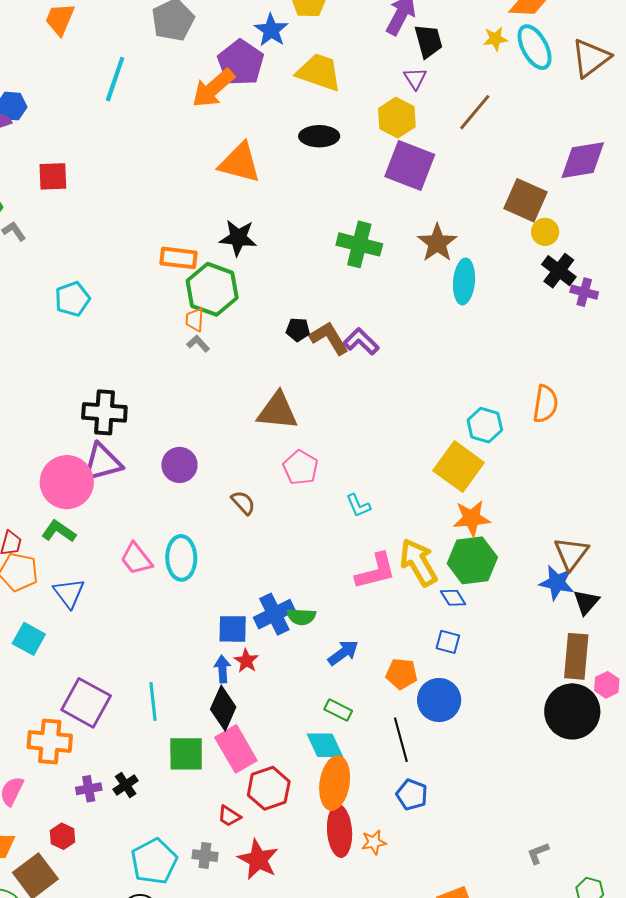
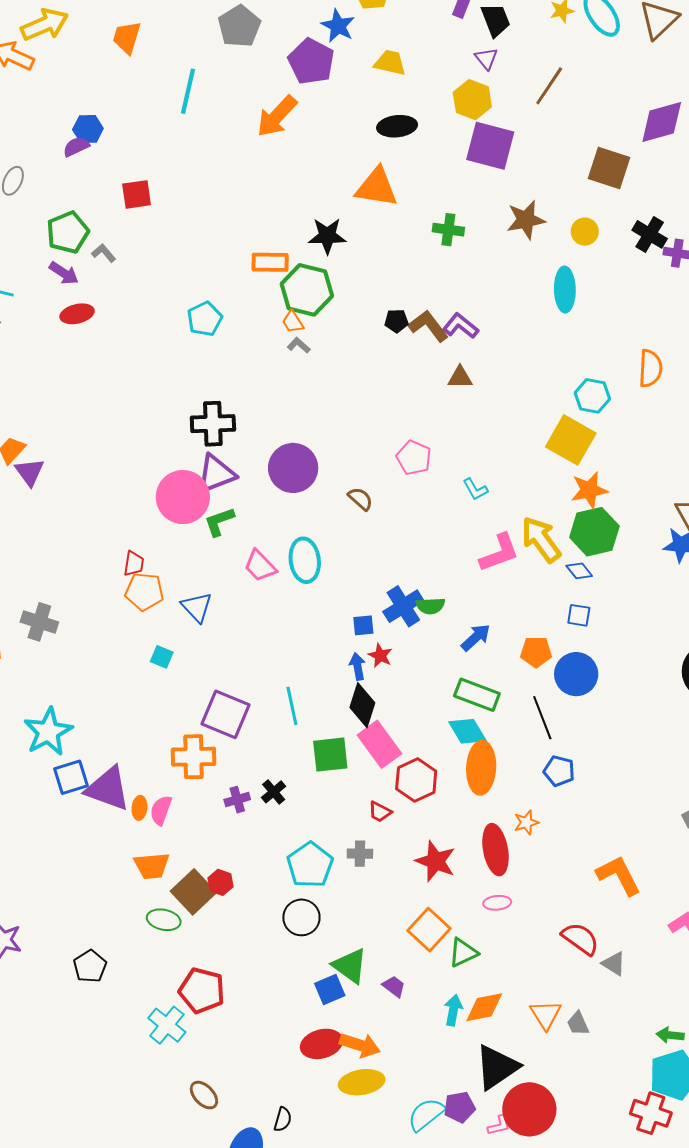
yellow trapezoid: (319, 72) -> (390, 63), size x0.7
orange arrow: (213, 88) -> (277, 116), moved
orange triangle: (240, 163) -> (377, 187), moved
yellow circle: (545, 232) -> (585, 232), moved
brown star: (437, 243) -> (526, 220), turned 30
green cross: (359, 244) -> (448, 230), size x0.7
cyan ellipse: (464, 281) -> (565, 289), moved
cyan pentagon: (72, 299) -> (205, 319), moved
orange trapezoid: (195, 320) -> (293, 322), turned -30
brown triangle: (277, 411) -> (460, 377), moved, size x0.6
purple circle: (179, 465) -> (293, 468), size x1.4
green L-shape: (59, 531) -> (219, 522), moved, turned -48
blue square: (233, 629) -> (363, 625), size x0.7
cyan square: (29, 639) -> (162, 657), size x0.7
green rectangle: (338, 710) -> (477, 695), size x1.6
red ellipse: (340, 831) -> (496, 850), moved
red hexagon: (63, 836) -> (220, 882), moved
red star: (258, 860) -> (435, 861), moved

